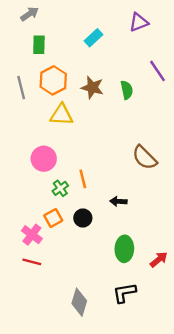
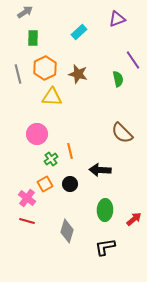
green semicircle: (127, 90) -> (118, 79), moved
black arrow: (118, 201) -> (100, 170), size x1.5
gray diamond: (79, 302) -> (67, 231), moved

